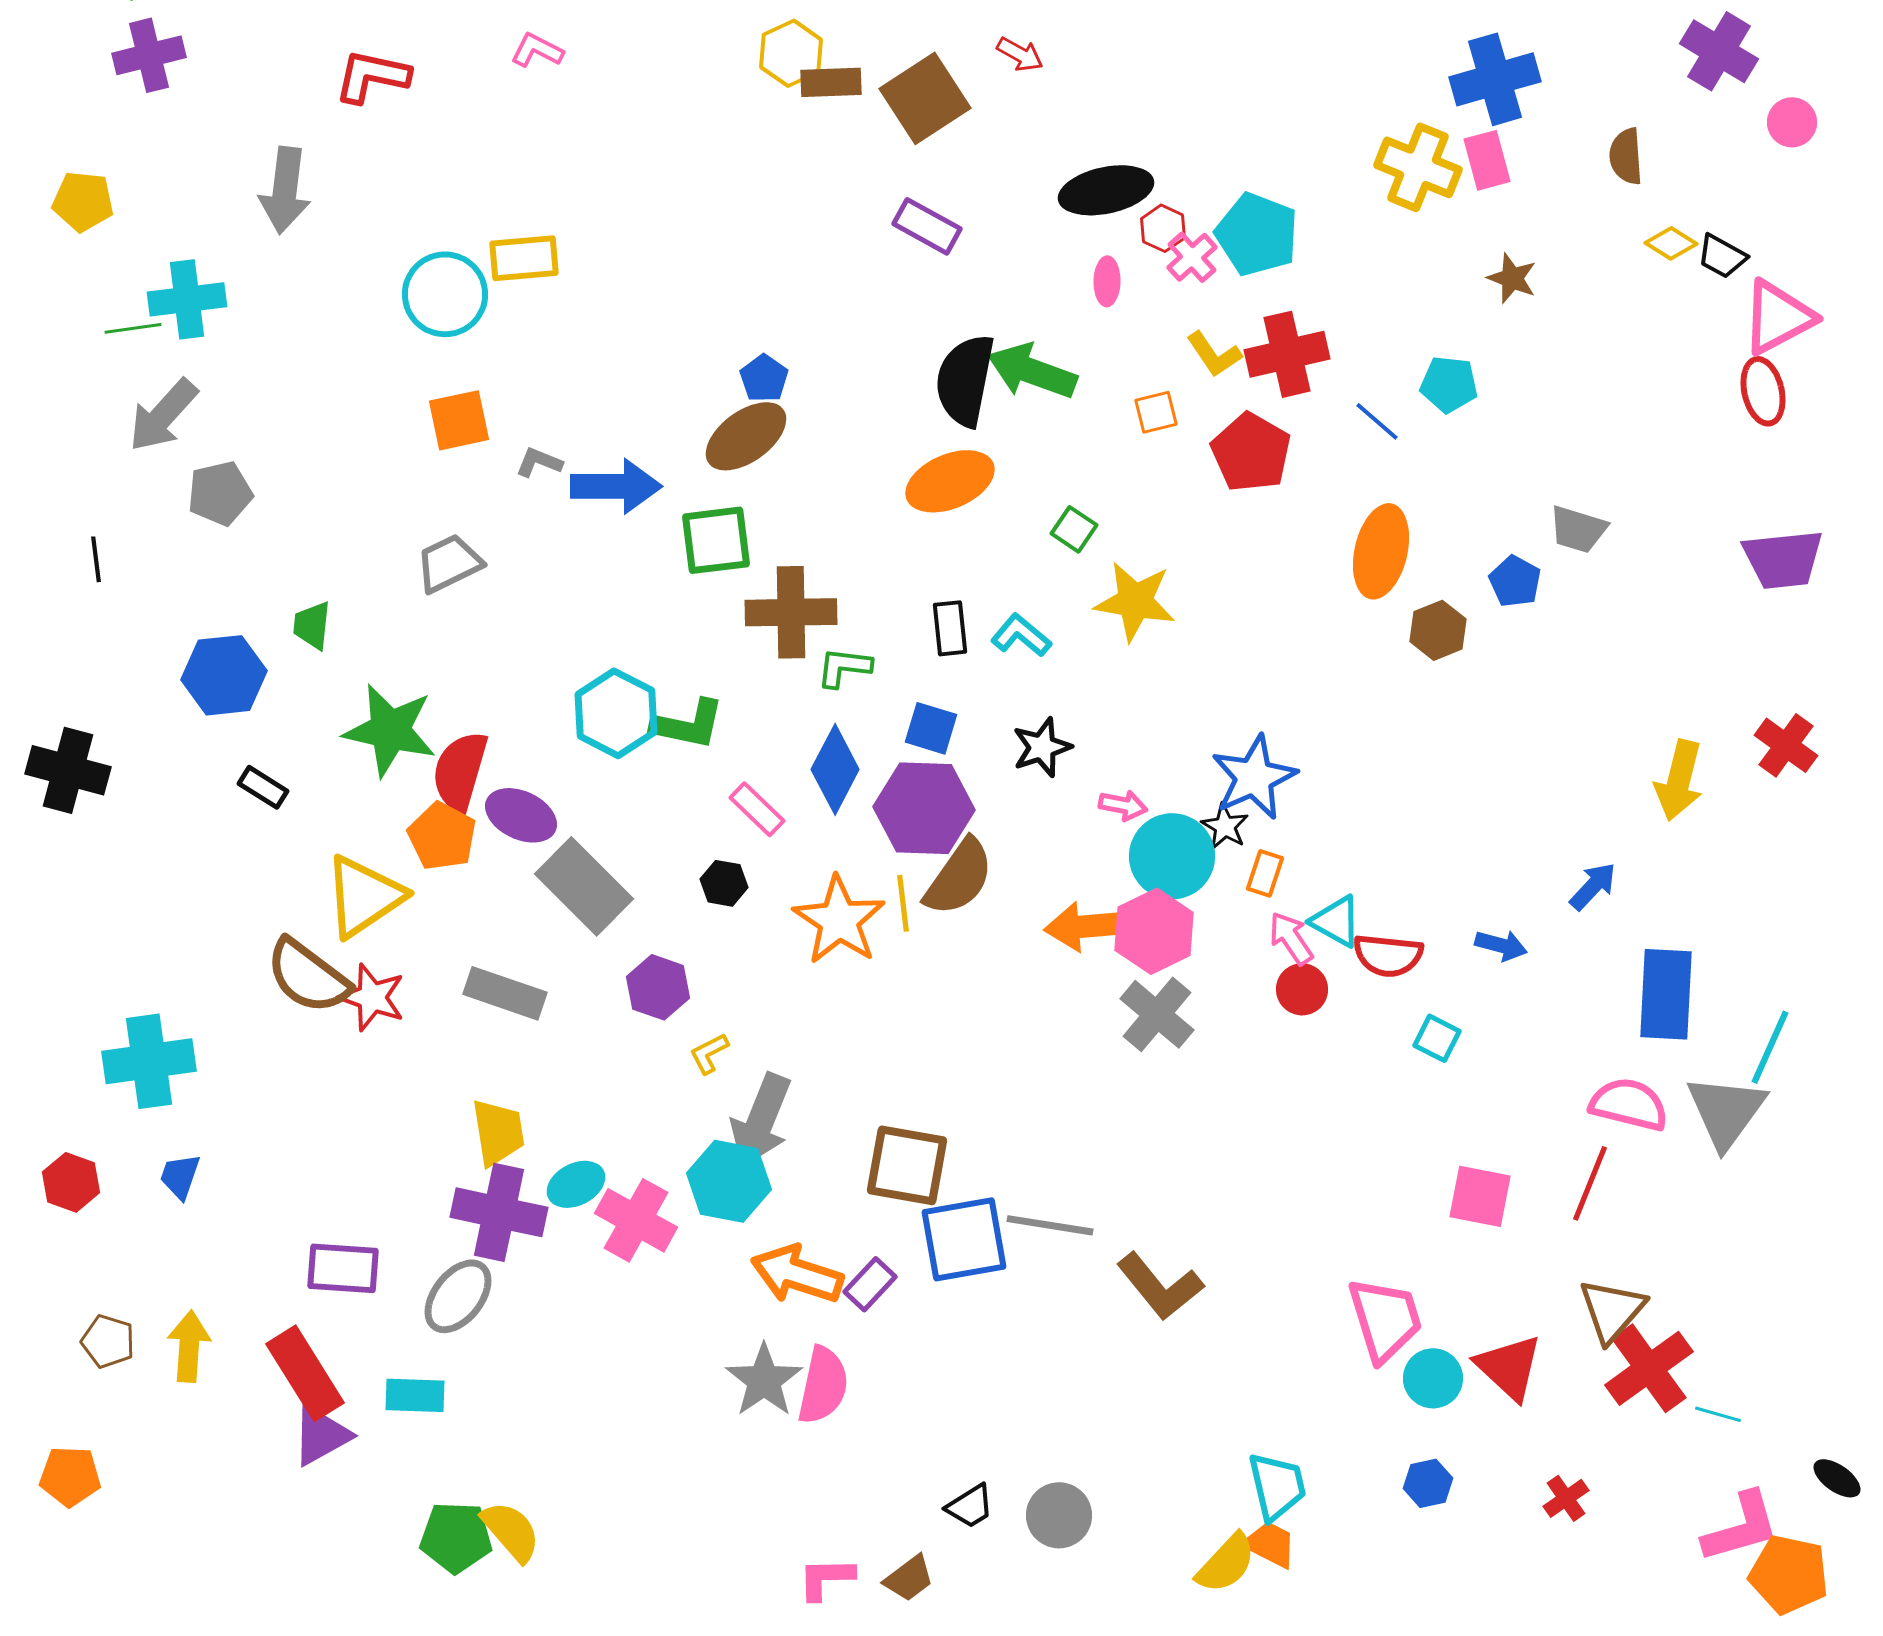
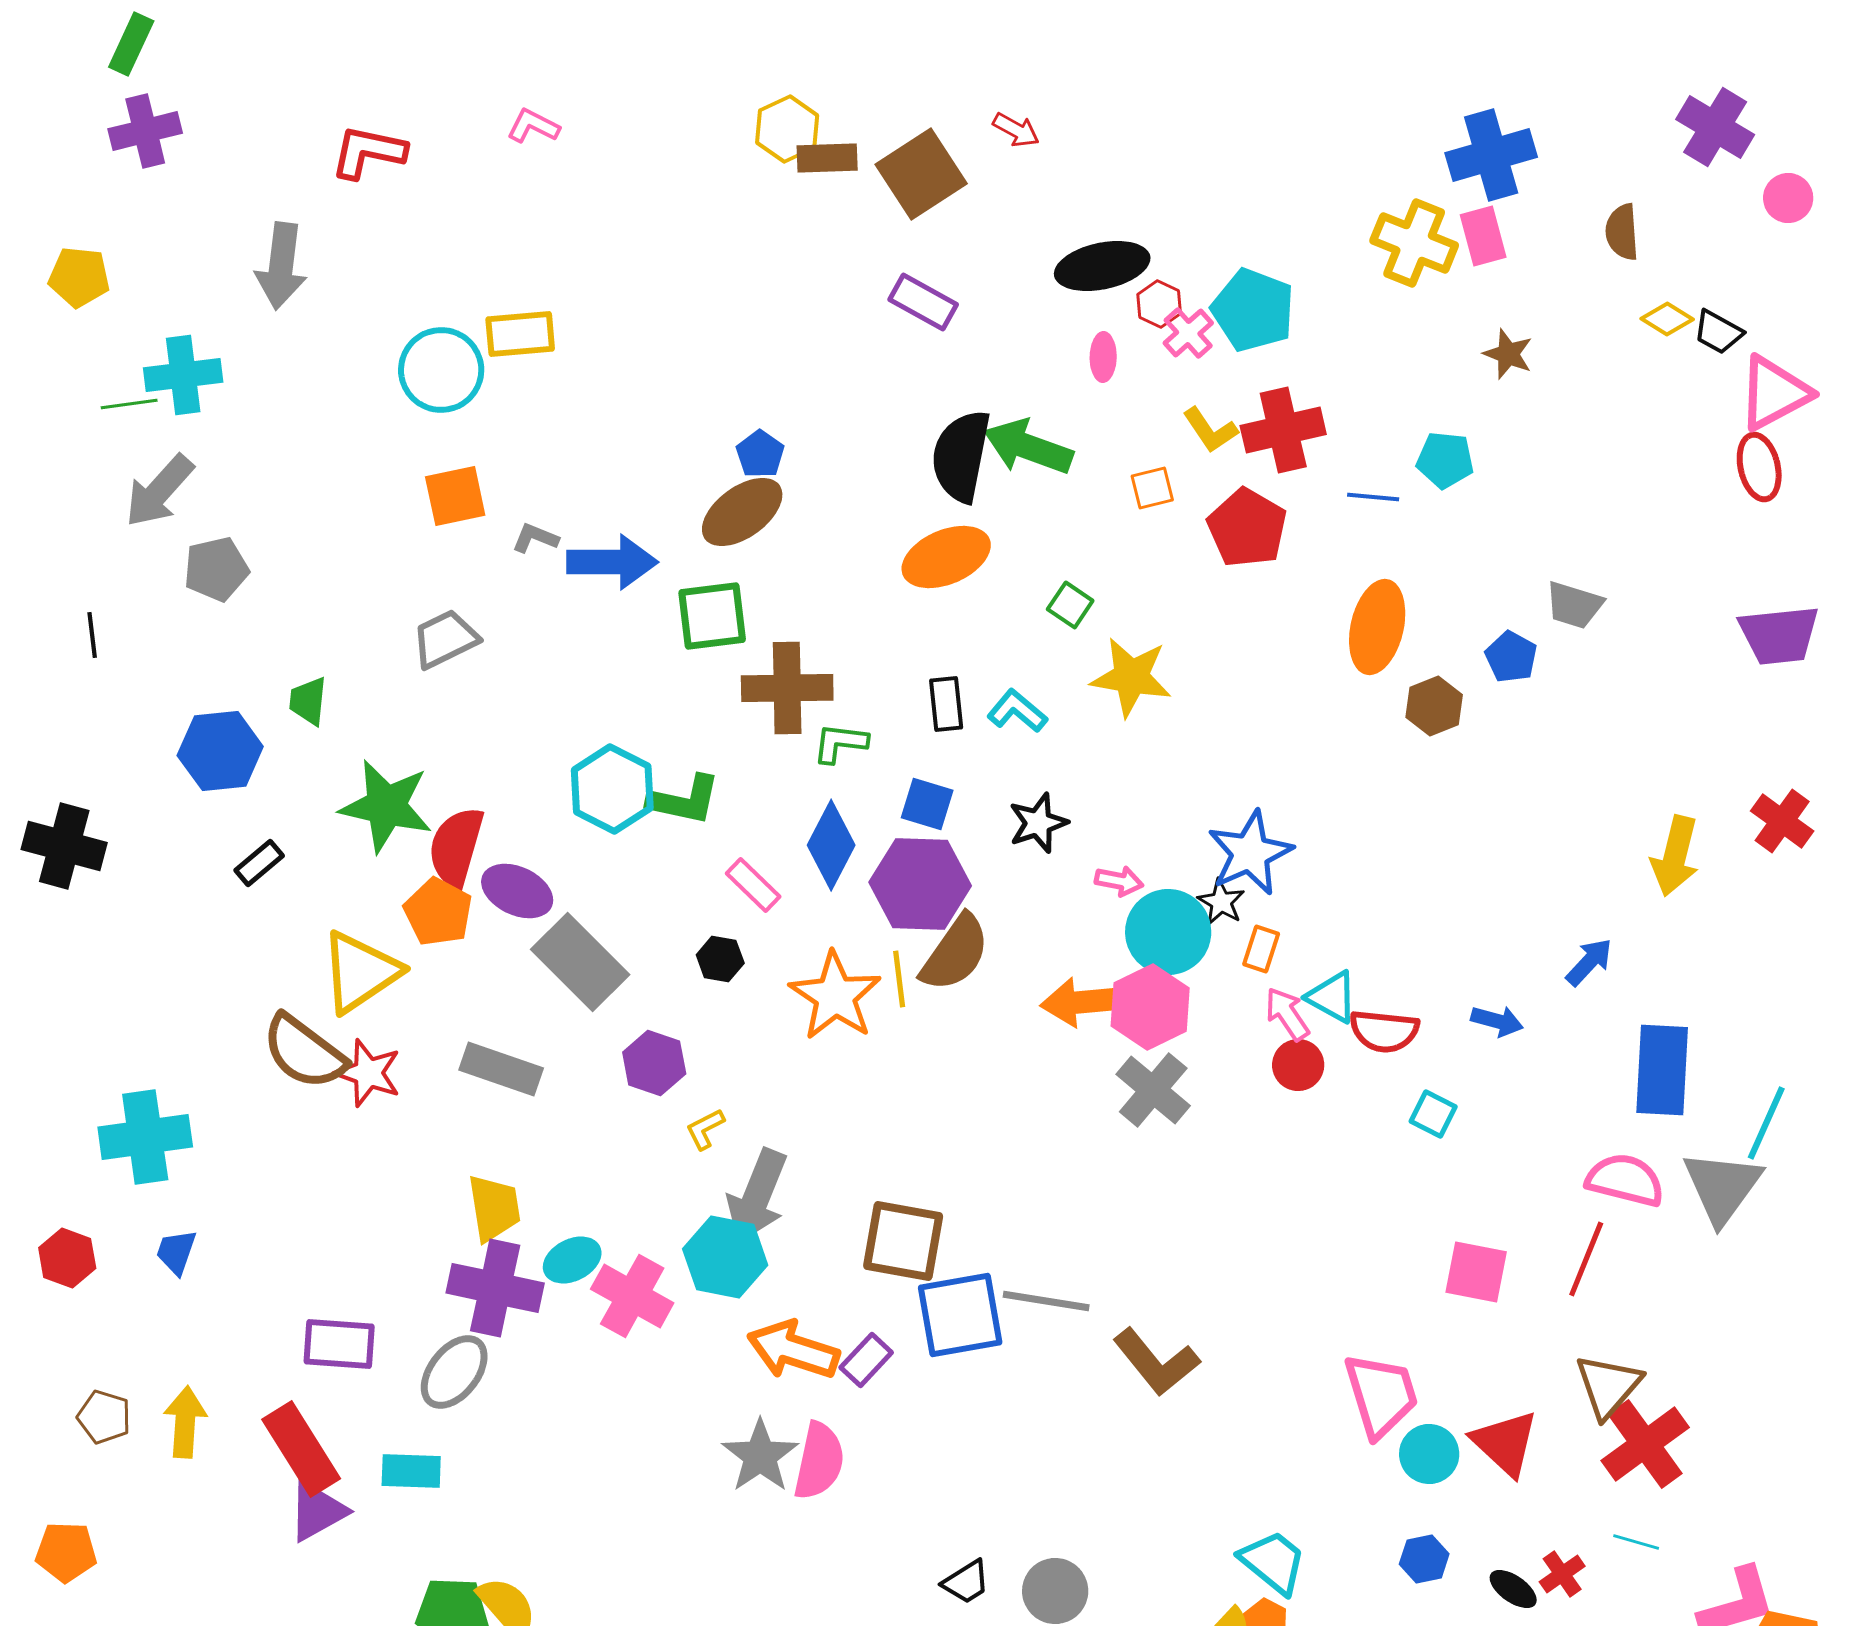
blue line: (1377, 421) -> (1373, 497), turned -36
black rectangle: (263, 787) -> (259, 863), turned -72
cyan line: (1718, 1414) -> (1636, 1542), moved
black ellipse: (1837, 1478) -> (1513, 1589), moved
cyan trapezoid: (1277, 1486) -> (1273, 1562), turned -38

